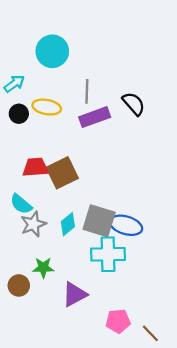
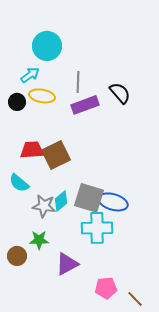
cyan arrow: (14, 84) -> (30, 75), moved
gray star: (33, 224) -> (44, 206), moved, turned 30

